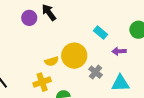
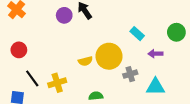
gray cross: (95, 72) -> (130, 74), turned 32
yellow cross: (42, 82) -> (57, 83), moved

